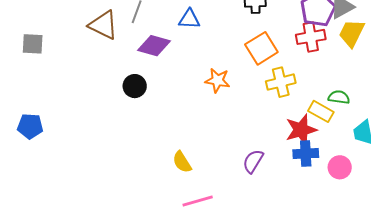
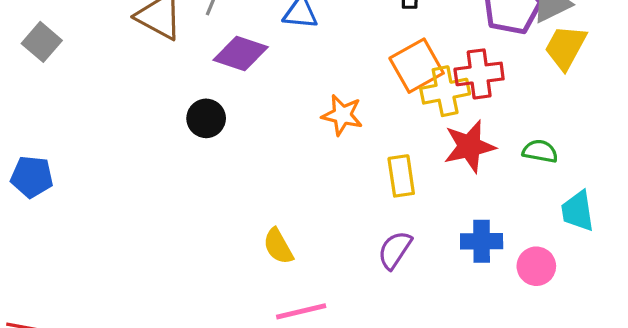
red cross: (311, 37) -> (479, 74), moved
gray square: (33, 44) -> (42, 42), turned 35
yellow cross: (281, 82) -> (445, 91), moved
yellow rectangle: (321, 111) -> (401, 176), moved, turned 50
red star: (301, 130) -> (469, 146), moved

